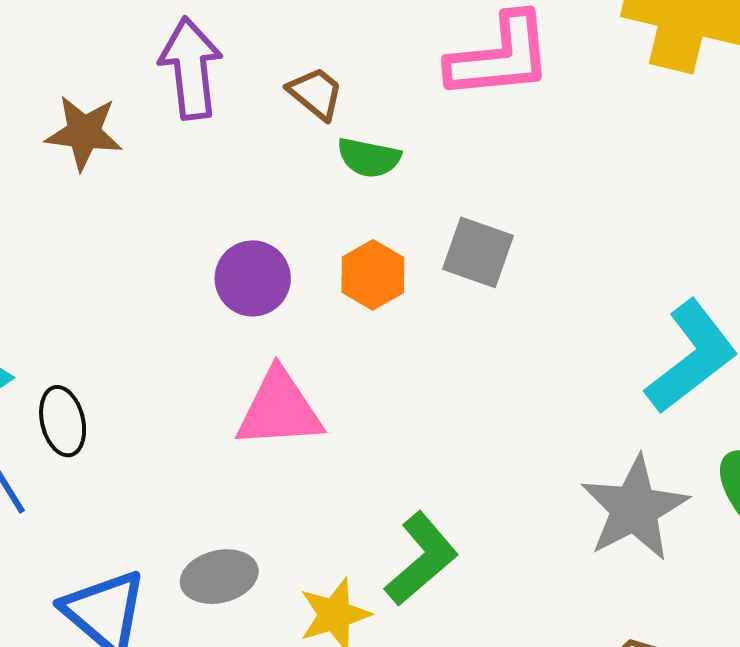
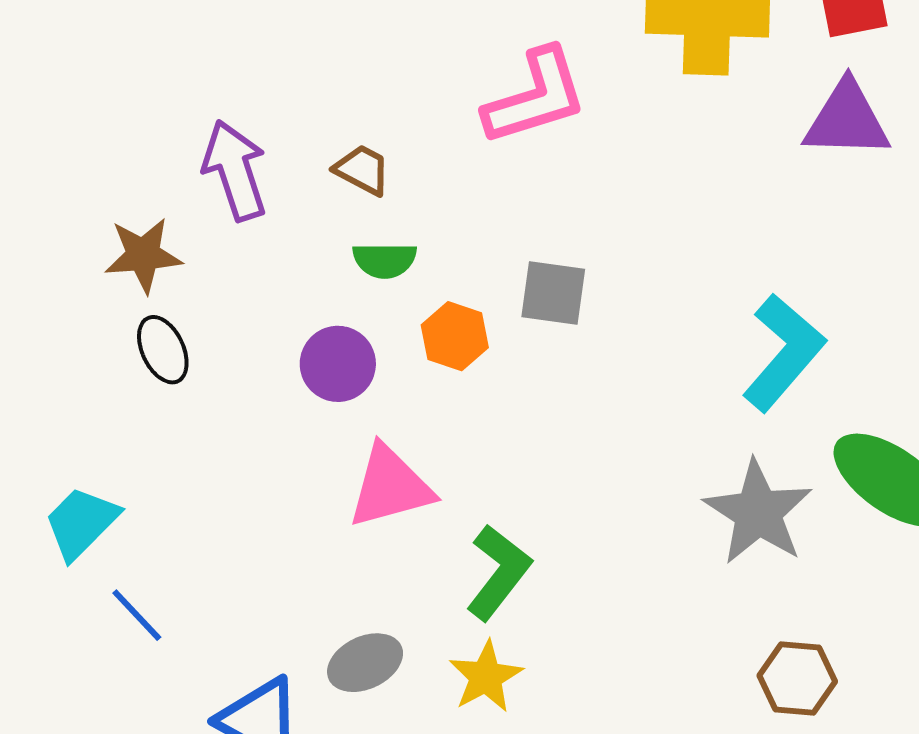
green semicircle: (369, 158) -> (385, 260), moved
black ellipse: (63, 421) -> (163, 350), moved
green L-shape: (421, 559) -> (498, 572), moved

